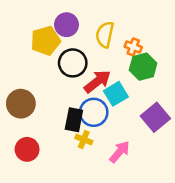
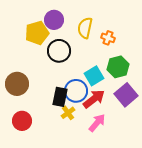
green hexagon: (143, 67) -> (118, 67), moved
red arrow: (97, 81) -> (94, 99), moved
yellow cross: (84, 139) -> (68, 113), turned 32

